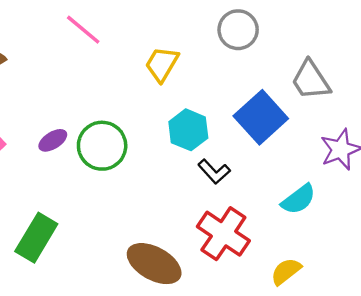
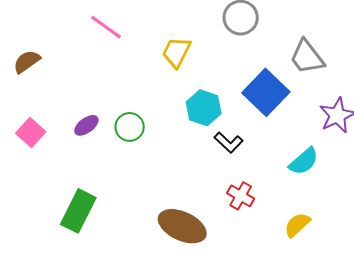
green circle: (102, 146) -> (130, 127), size x0.7
red cross: (223, 234) -> (241, 196), size x0.6

